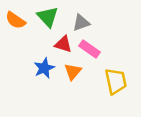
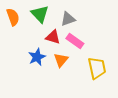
orange semicircle: (16, 20) -> (13, 17), turned -144

